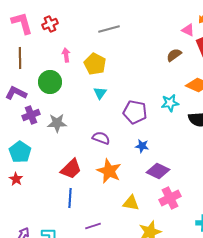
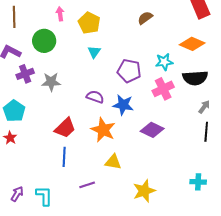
brown semicircle: (174, 55) -> (145, 18), moved
blue star: (142, 146) -> (123, 105), moved, size x1.5
pink cross: (170, 198) -> (163, 89), moved
yellow triangle: (131, 203) -> (113, 162), moved

